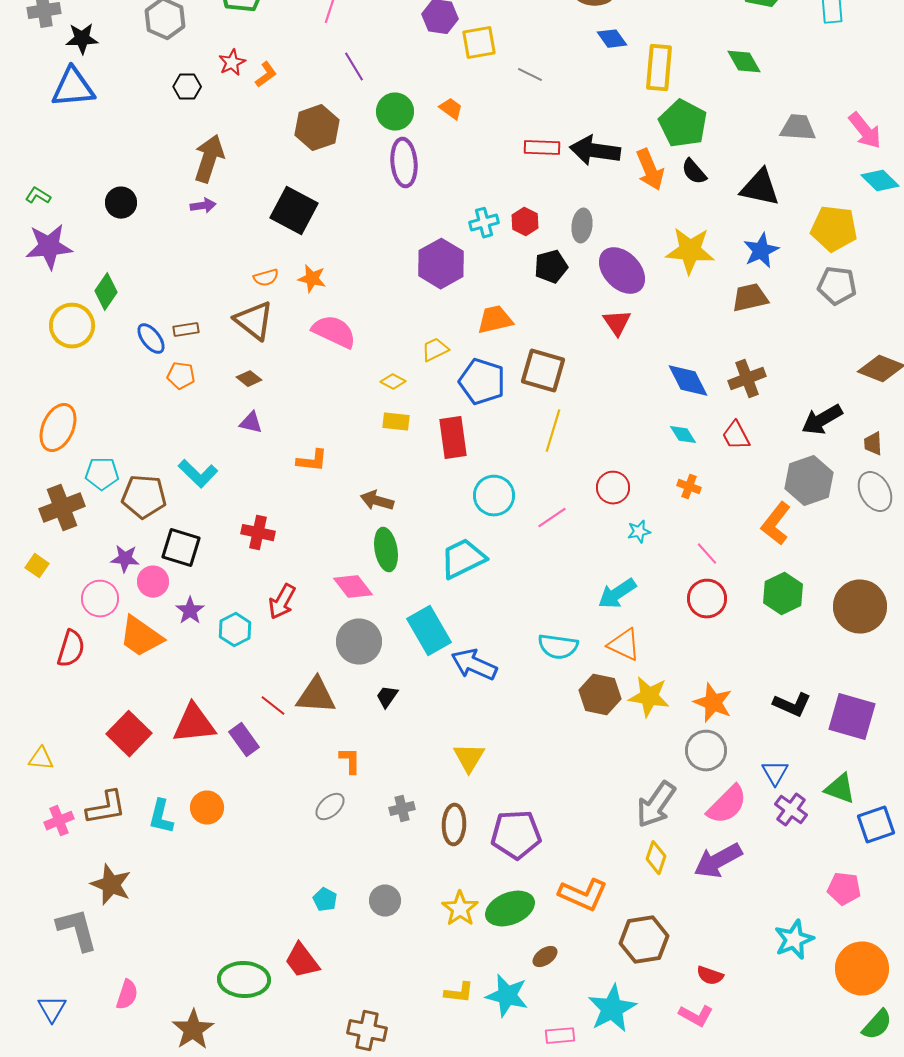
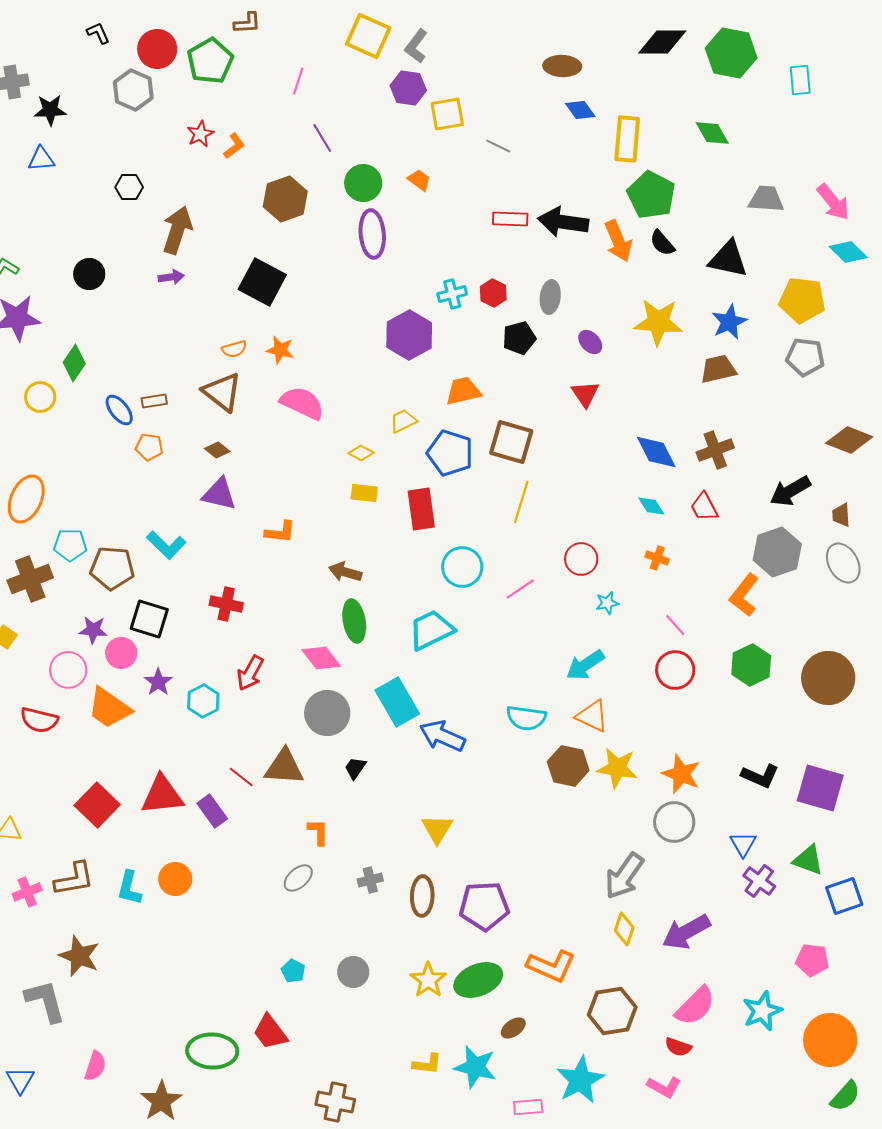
black hexagon: (187, 87) -> (129, 187), moved
blue triangle: (73, 88) -> (41, 159), size x0.6
purple ellipse: (622, 271) -> (590, 342), size x0.5
yellow circle: (72, 326) -> (40, 397), size x0.7
purple triangle: (251, 423) -> (219, 494), size x1.5
red semicircle: (71, 649) -> (39, 720), turned 87
pink semicircle: (727, 805) -> (695, 1006), moved

